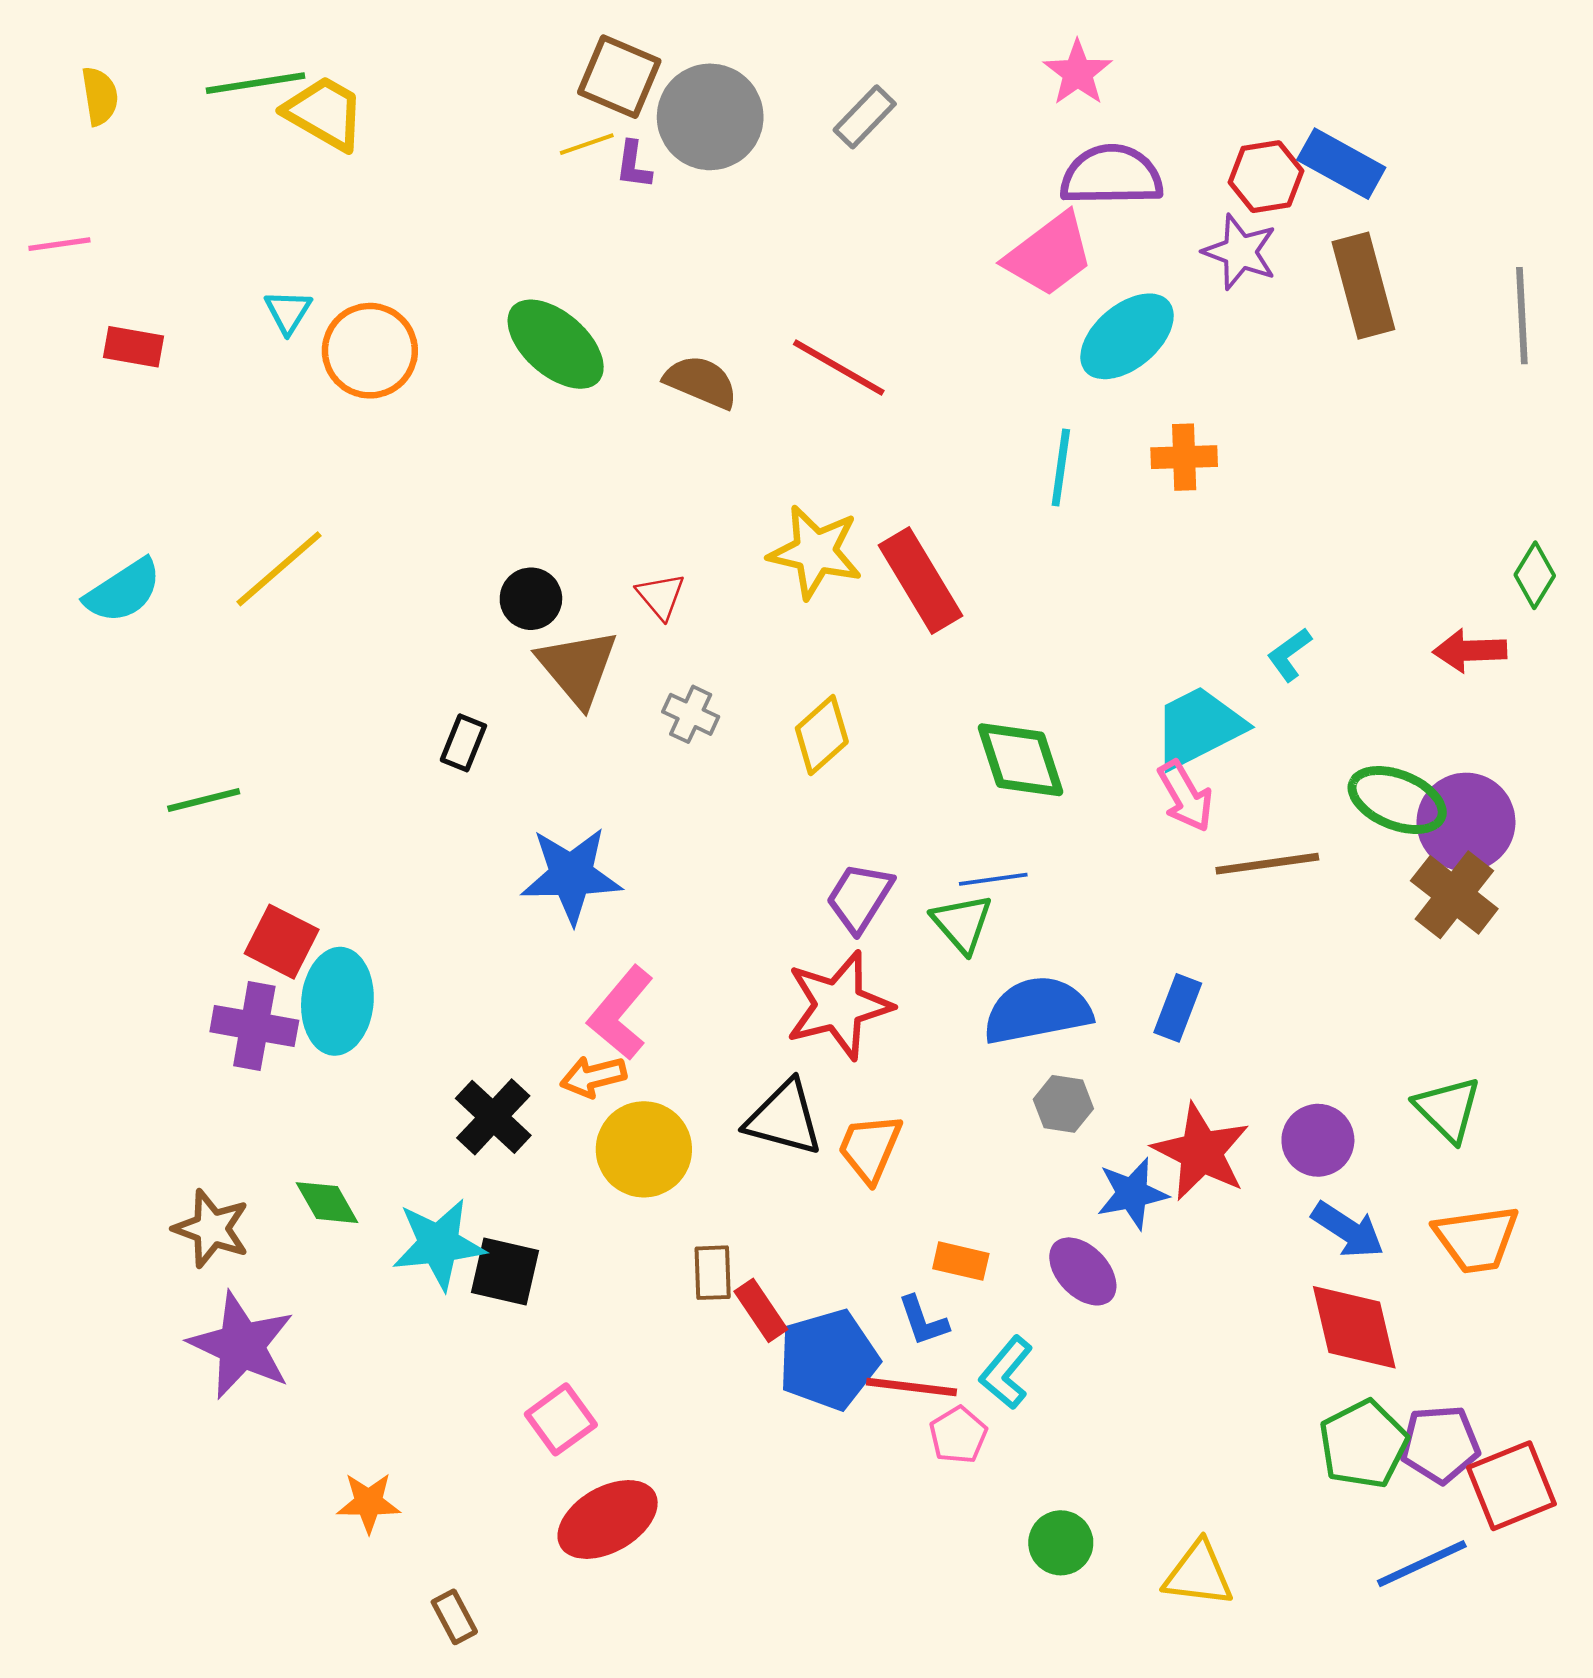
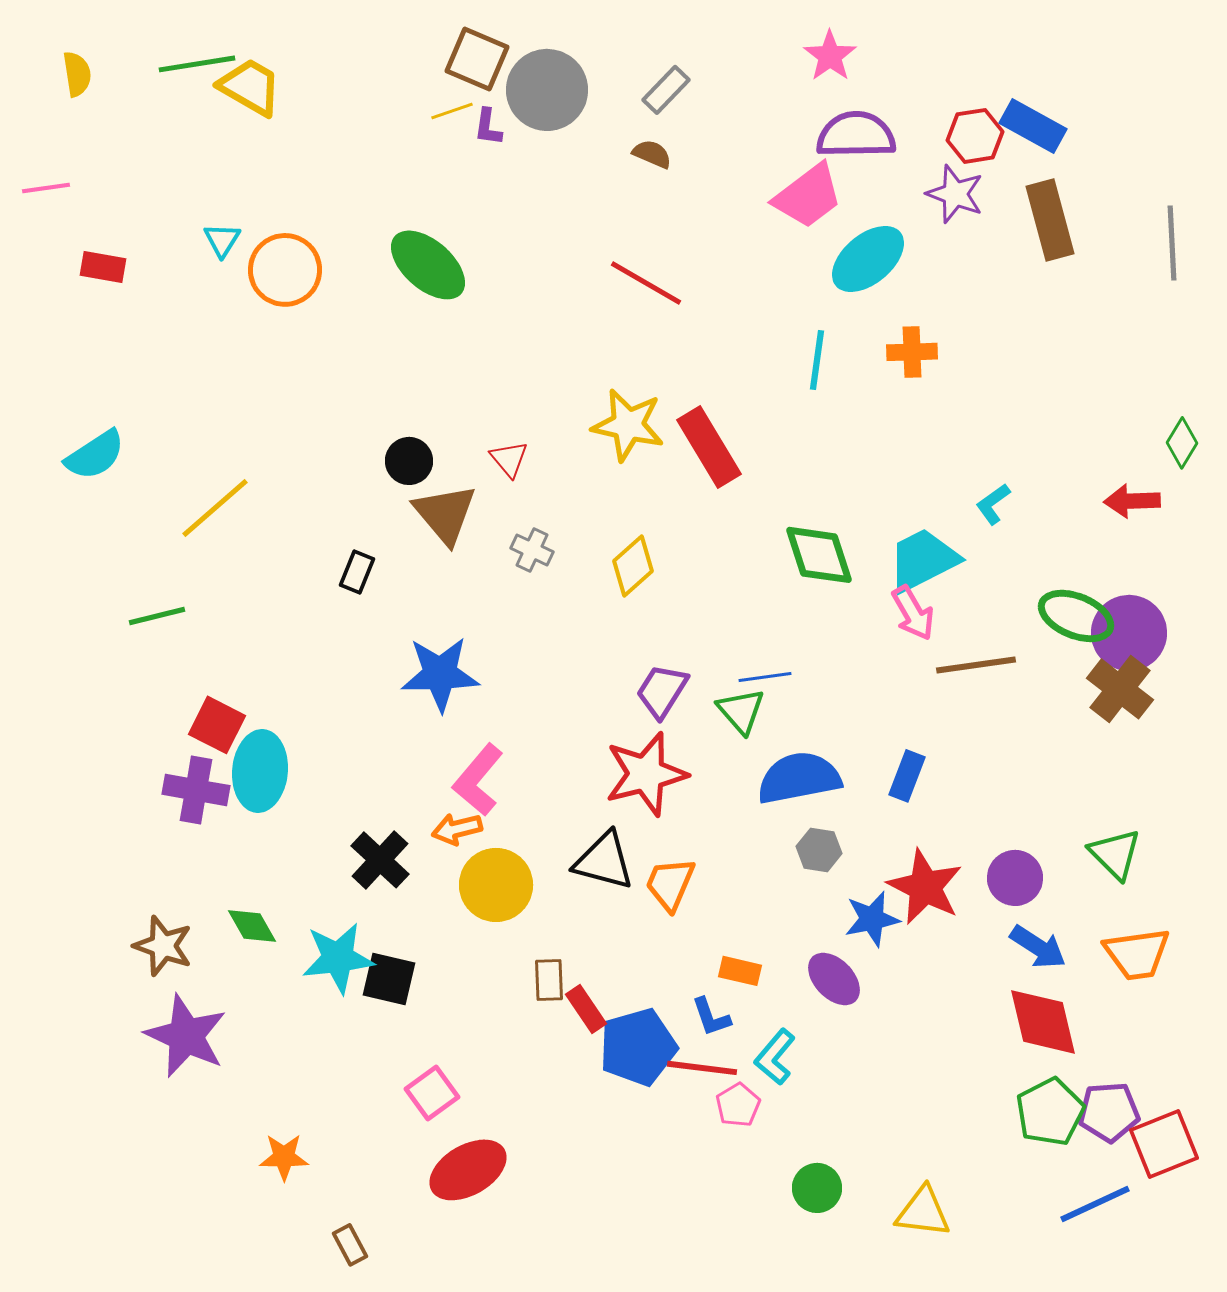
brown semicircle: (701, 382) -> (652, 154), moved, size x0.7
yellow line: (279, 569) -> (215, 508), moved
green diamond: (1021, 760) -> (819, 555), moved

